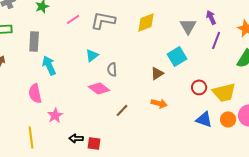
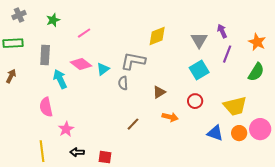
gray L-shape: (103, 20) -> (133, 61), moved
cyan square: (177, 56) -> (199, 70), moved
brown triangle: (157, 73) -> (159, 92), moved
red circle: (199, 87) -> (195, 101), moved
pink diamond: (99, 88) -> (81, 64), moved
black arrow: (76, 138) -> (77, 152), moved

